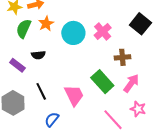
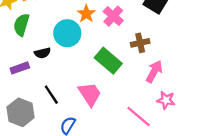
orange star: (46, 24) -> (86, 14), moved
cyan circle: (73, 33) -> (67, 33), moved
purple rectangle: (17, 65) -> (20, 68), turned -49
green rectangle: (102, 82) -> (108, 61), moved

